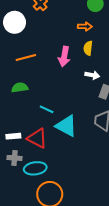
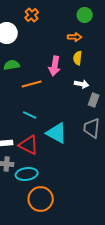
orange line: (26, 58) -> (32, 84), moved
green semicircle: (20, 88) -> (12, 65), moved
cyan line: (47, 109) -> (30, 115), moved

